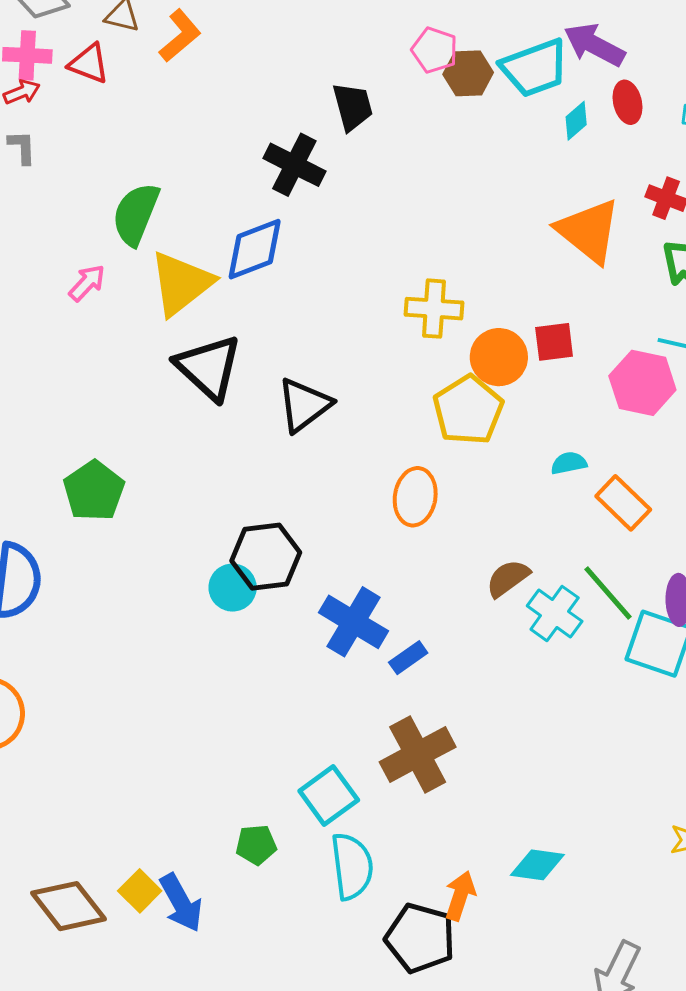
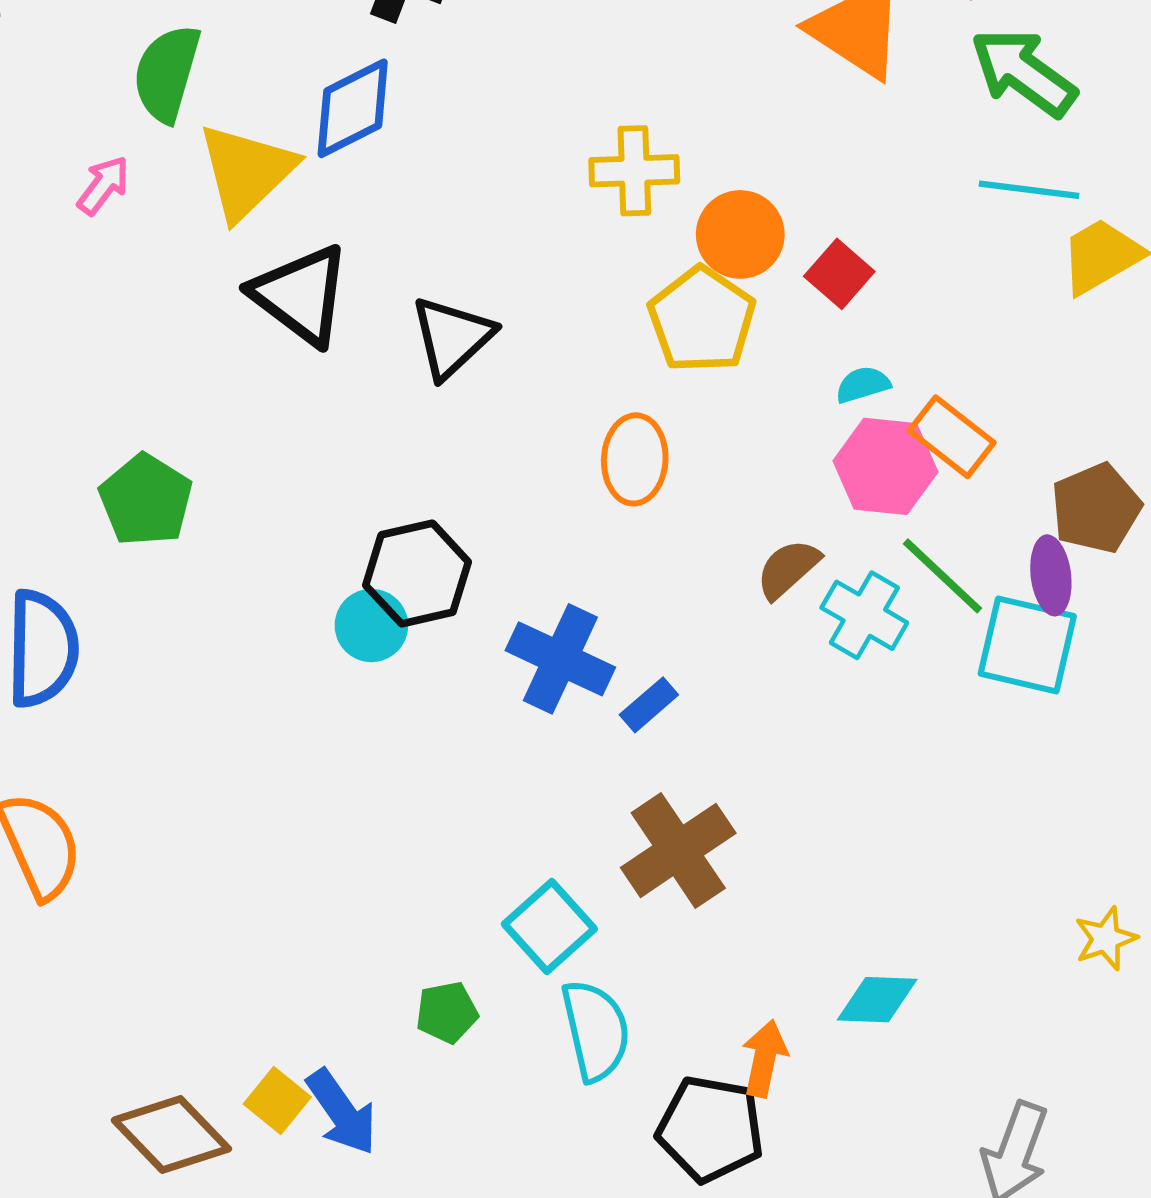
red square: (554, 342) -> (839, 274), moved, turned -36
pink hexagon: (642, 383) -> (885, 466), moved

